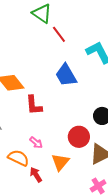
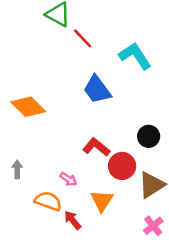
red L-shape: (34, 105) -> (96, 147), moved, turned 140

